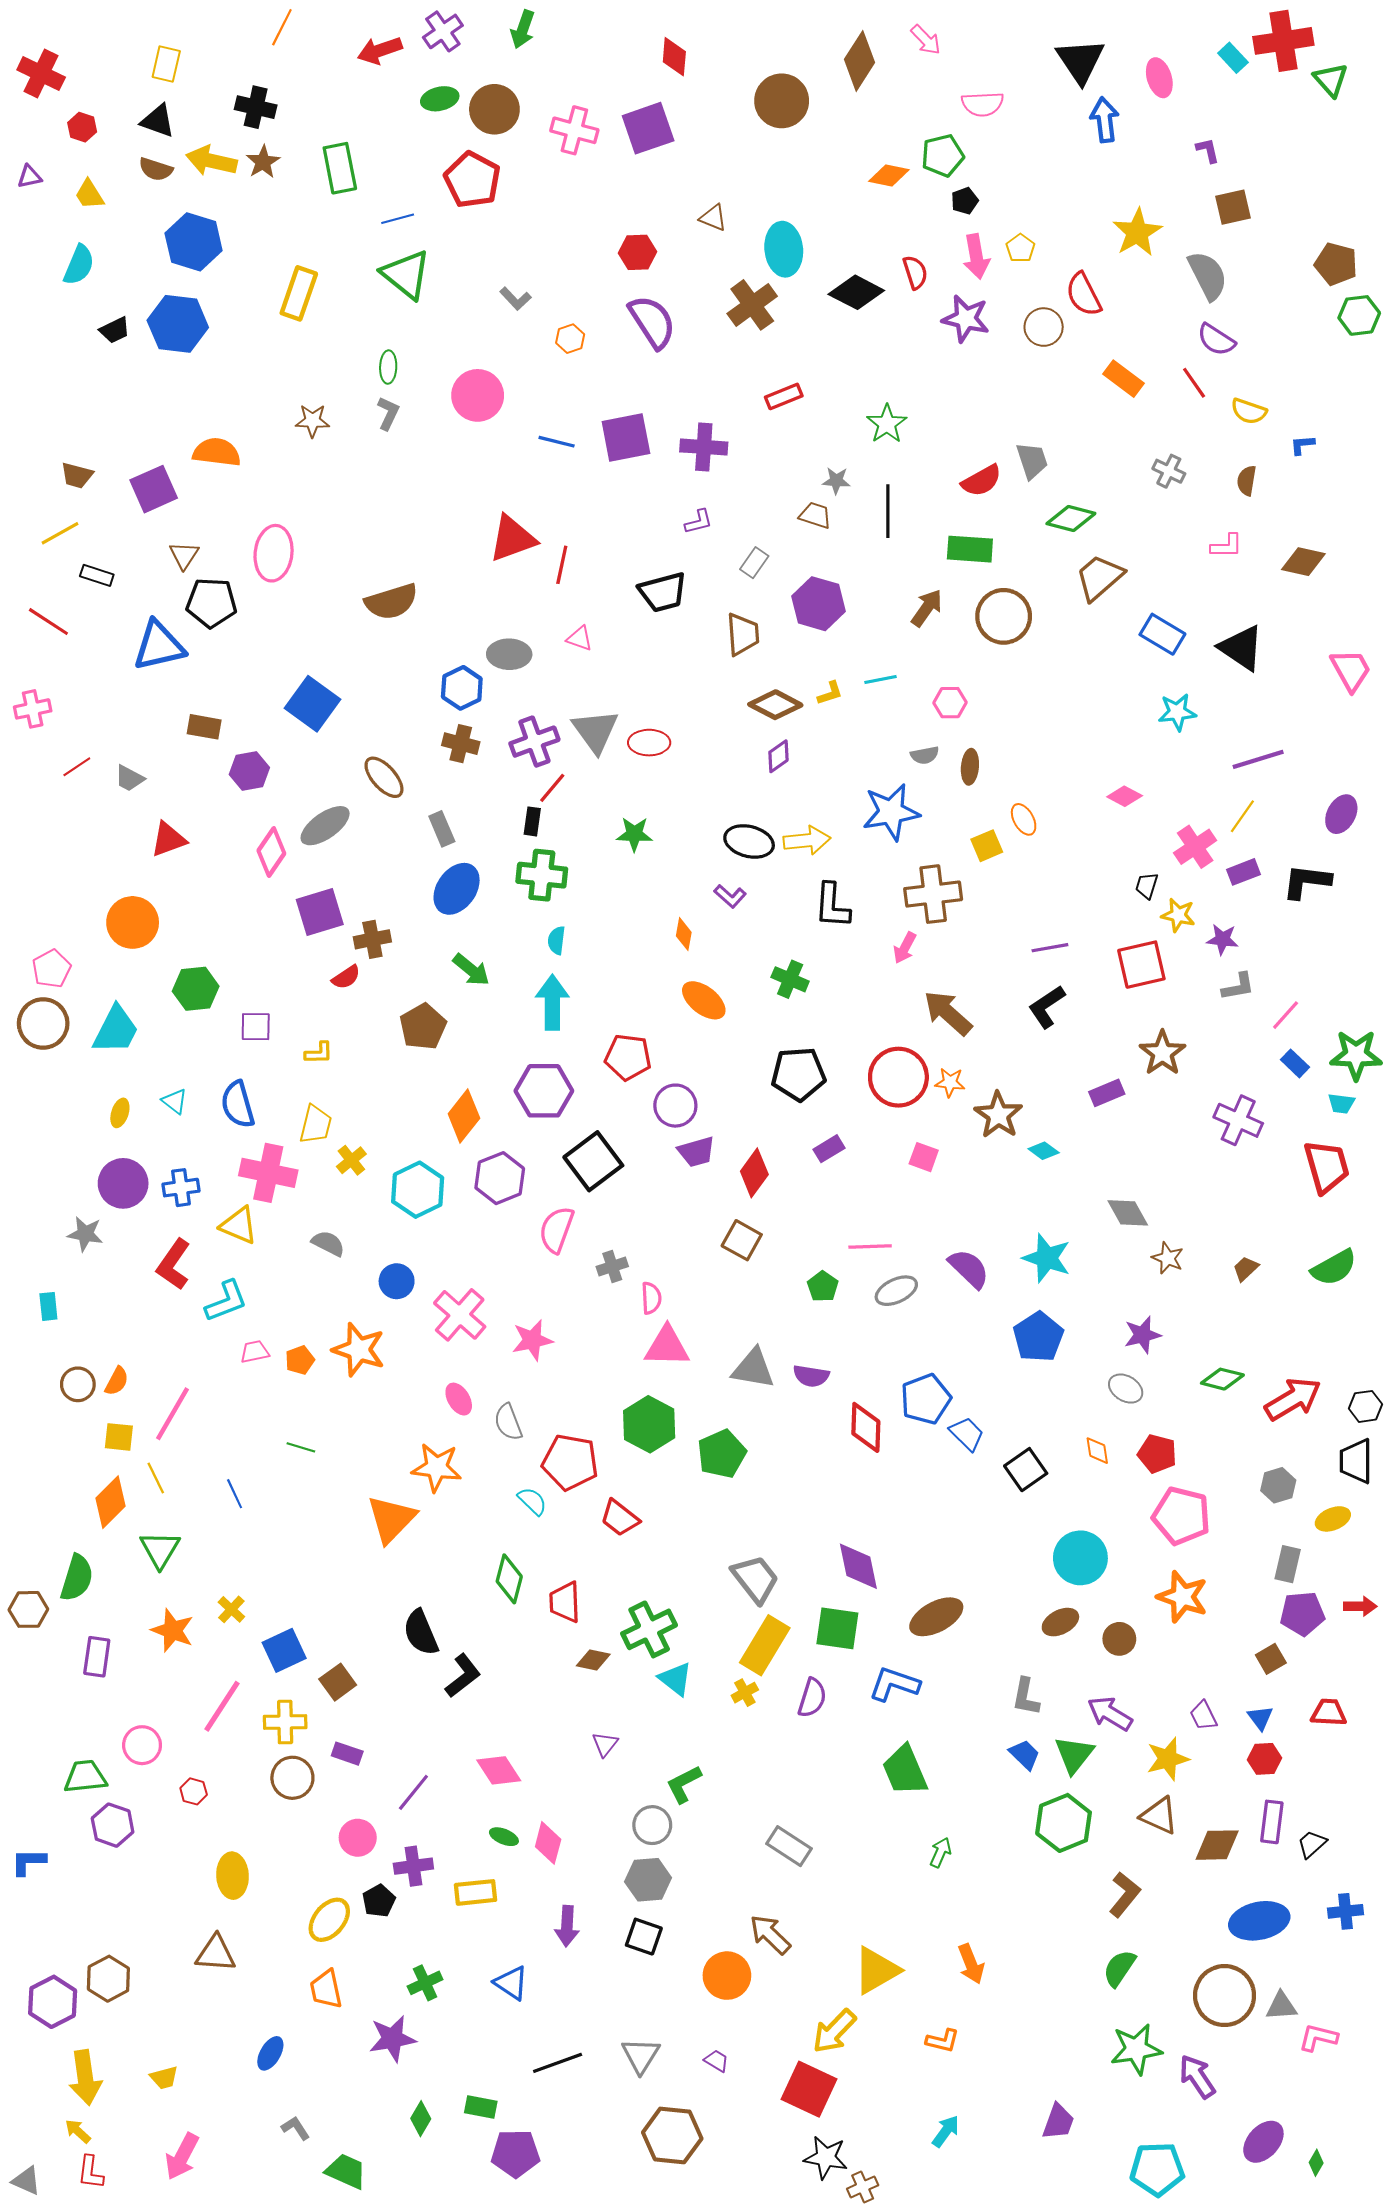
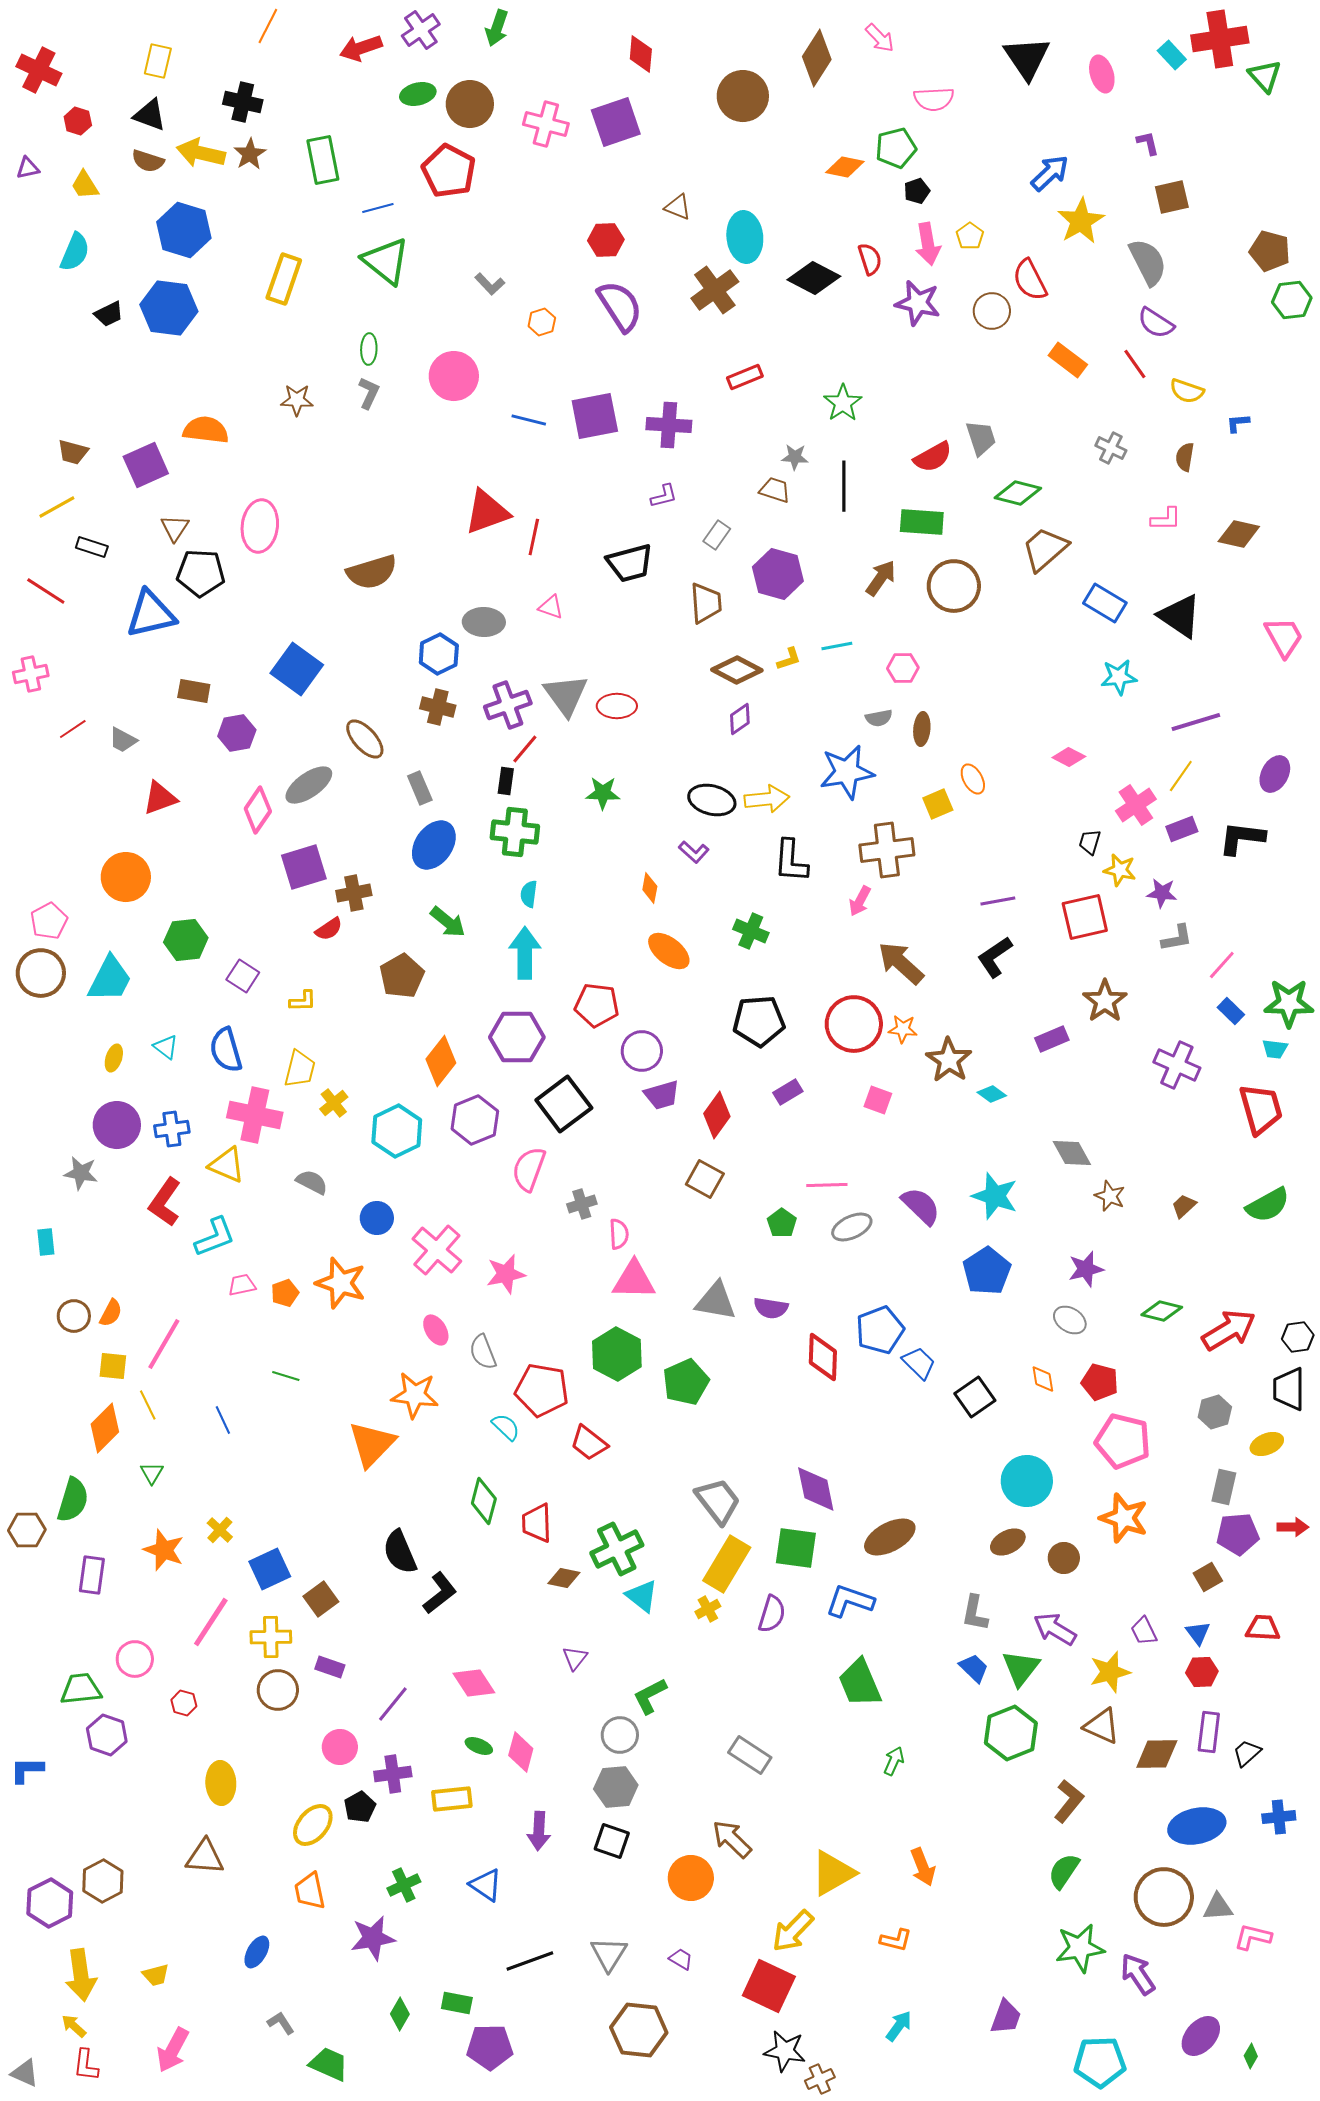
blue arrow: (1105, 120) -> (1050, 173), moved, turned 54
purple square: (256, 1027) -> (243, 976), turned 32
green triangle: (160, 1549) -> (152, 1473), size x0.6

